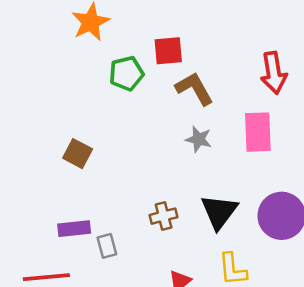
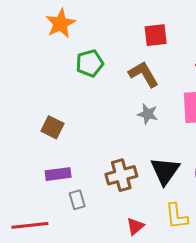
red square: (168, 51) -> (156, 35), moved
brown cross: (164, 216) -> (121, 175), size x1.4
purple rectangle: (74, 229) -> (58, 174), moved

